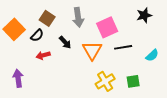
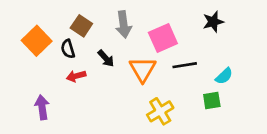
black semicircle: (37, 35) -> (68, 49), turned 120
green square: (133, 81) -> (212, 100), moved

